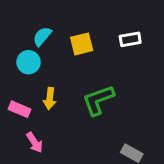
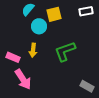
cyan circle: (29, 62) -> (39, 26), moved
pink arrow: (35, 143) -> (23, 79), size x1.5

